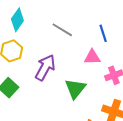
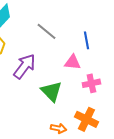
green triangle: (75, 89) -> (51, 91), turned -30

